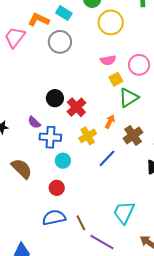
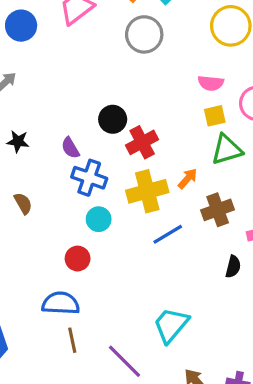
yellow cross: (88, 136) -> (147, 191), size x1.4
brown semicircle: (22, 169) -> (23, 203), moved, size x0.6
brown line: (81, 223) -> (72, 340), moved

